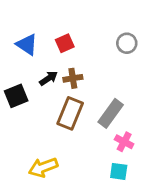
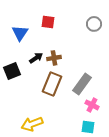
red square: (65, 43) -> (48, 22), moved, turned 32
gray circle: (127, 43) -> (94, 24), moved
blue triangle: (27, 45) -> (20, 33), turned 30

